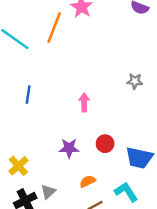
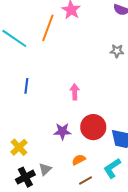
gray star: (135, 81) -> (117, 51), moved
red circle: (105, 144) -> (93, 127), size x1.6
cyan L-shape: (126, 192) -> (112, 168), turned -90

